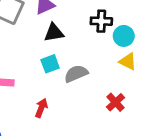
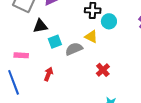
black triangle: (54, 33) -> (40, 26), moved
yellow triangle: (128, 61) -> (91, 37), moved

